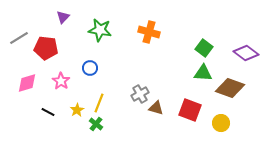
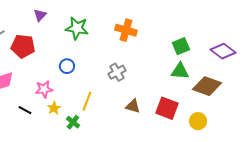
green square: (204, 48) -> (181, 46), turned 30
pink star: (61, 81) -> (44, 89), moved, turned 30
gray cross: (140, 94) -> (117, 72), moved
yellow line: (99, 103) -> (87, 101), moved

